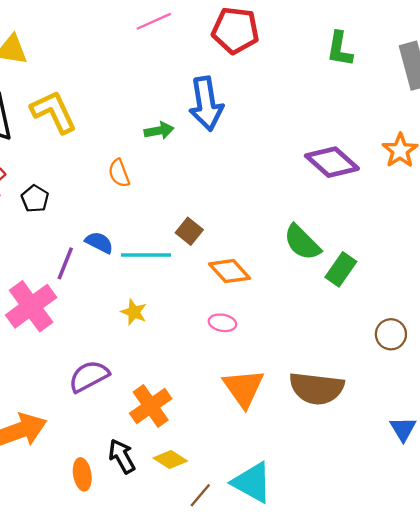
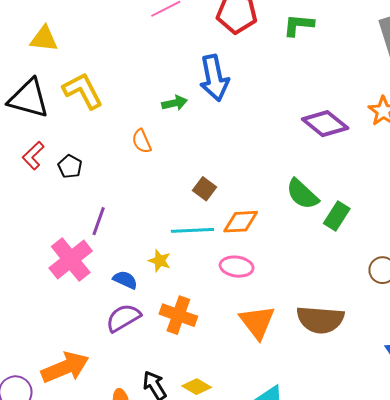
green L-shape: (340, 49) -> (298, 25), moved, turned 88
blue semicircle: (99, 242) -> (125, 280), moved
cyan line: (146, 255) -> (192, 230), moved
orange diamond: (229, 271) -> (241, 222), turned -48
pink ellipse: (222, 323) -> (237, 267), size x1.4
orange cross: (151, 406) -> (178, 315), moved, turned -33

